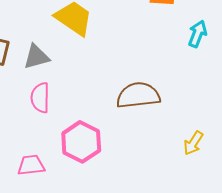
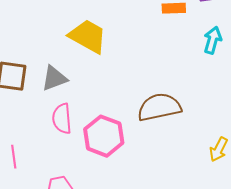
pink hexagon: (81, 142) -> (104, 136), moved

